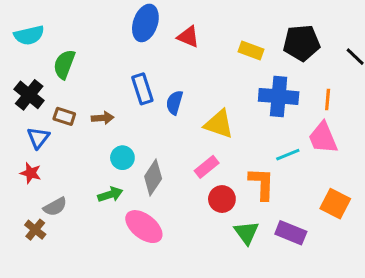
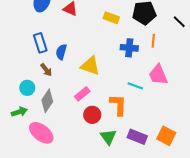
blue cross: (279, 96) -> (129, 48), size x0.7
orange line: (328, 100) -> (153, 41), moved
brown arrow: (103, 118) -> (46, 70), moved, turned 56
cyan line: (288, 155) -> (135, 86), turned 42
orange square: (335, 204) -> (166, 136), moved

